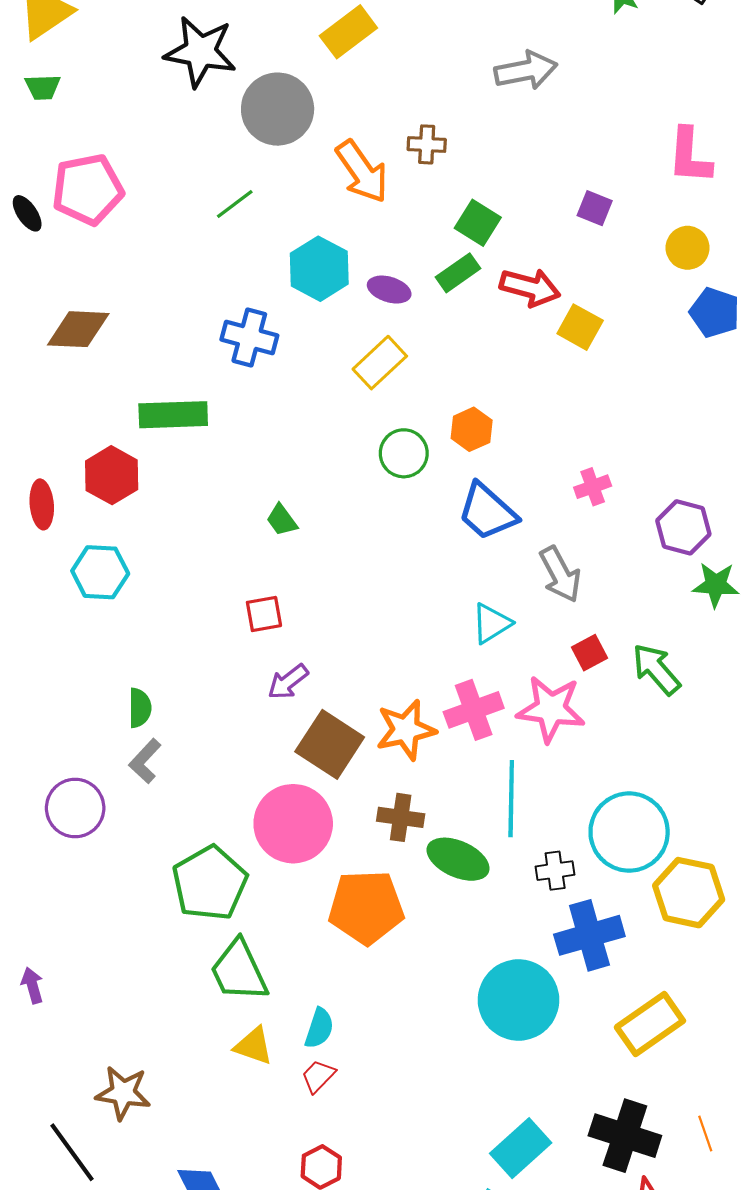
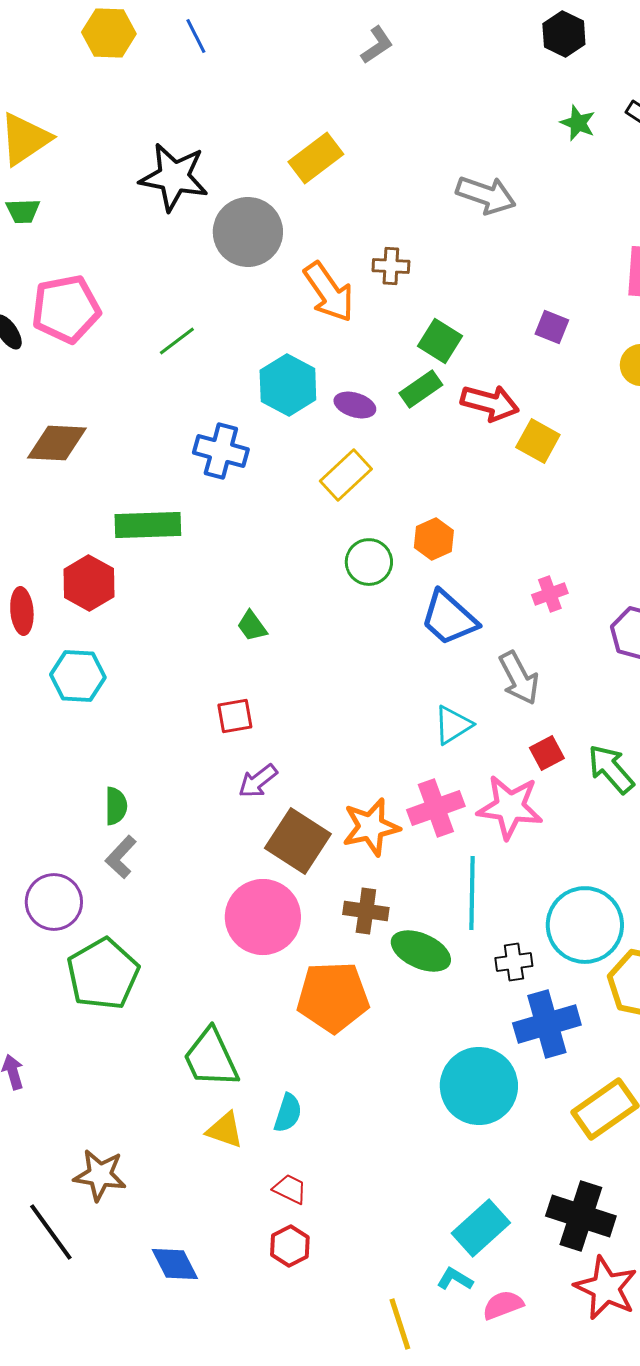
gray arrow: (526, 70) -> (486, 195), turned 30
green line: (235, 204) -> (177, 341), moved
green pentagon: (210, 883) -> (103, 974), moved
red trapezoid: (318, 1076) -> (290, 1189), moved, turned 72

